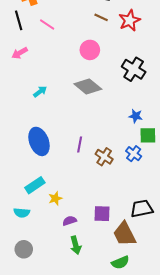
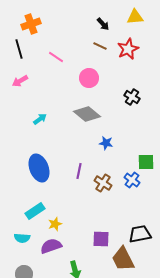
pink line: (47, 24) -> (56, 57), moved
black cross: (134, 69) -> (132, 97), size x0.7
blue star: (136, 116) -> (106, 143), moved
purple semicircle: (70, 221) -> (51, 246), moved, size x1.5

